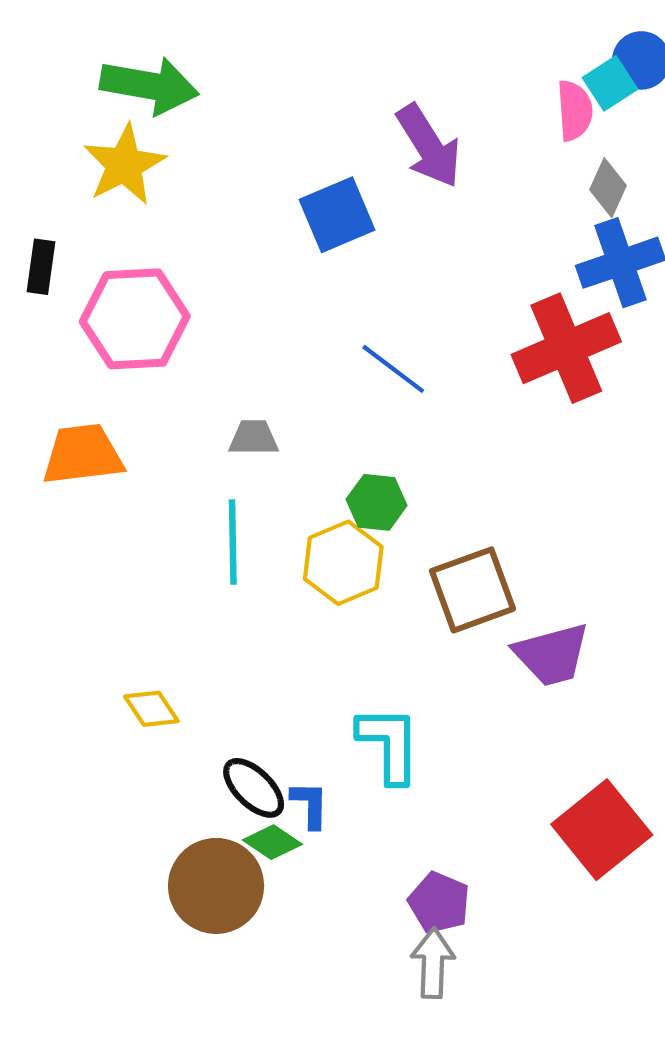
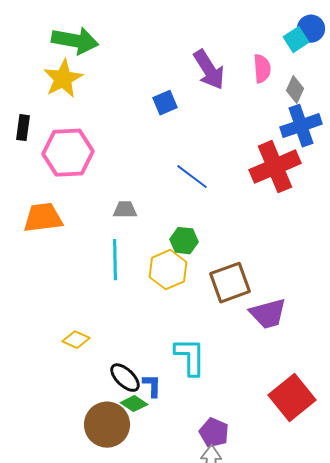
pink semicircle: (575, 110) -> (262, 69), moved
blue square: (337, 215) -> (165, 103), size x0.7
yellow diamond: (151, 709) -> (76, 340), turned -32

